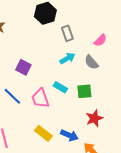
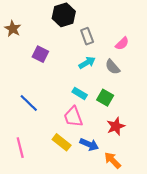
purple square: (23, 67) -> (40, 54), moved
green square: (84, 91) -> (105, 98), turned 35
pink trapezoid: (40, 98) -> (73, 117), moved

